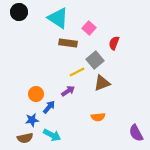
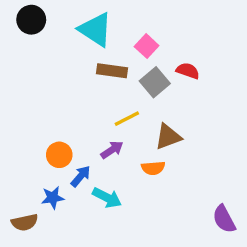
red semicircle: (114, 43) -> (188, 71), turned 88
gray square: (95, 60) -> (155, 82), moved
orange semicircle: (98, 117) -> (153, 168), moved
cyan arrow: (52, 135) -> (107, 198), moved
brown semicircle: (25, 138) -> (25, 222), moved

